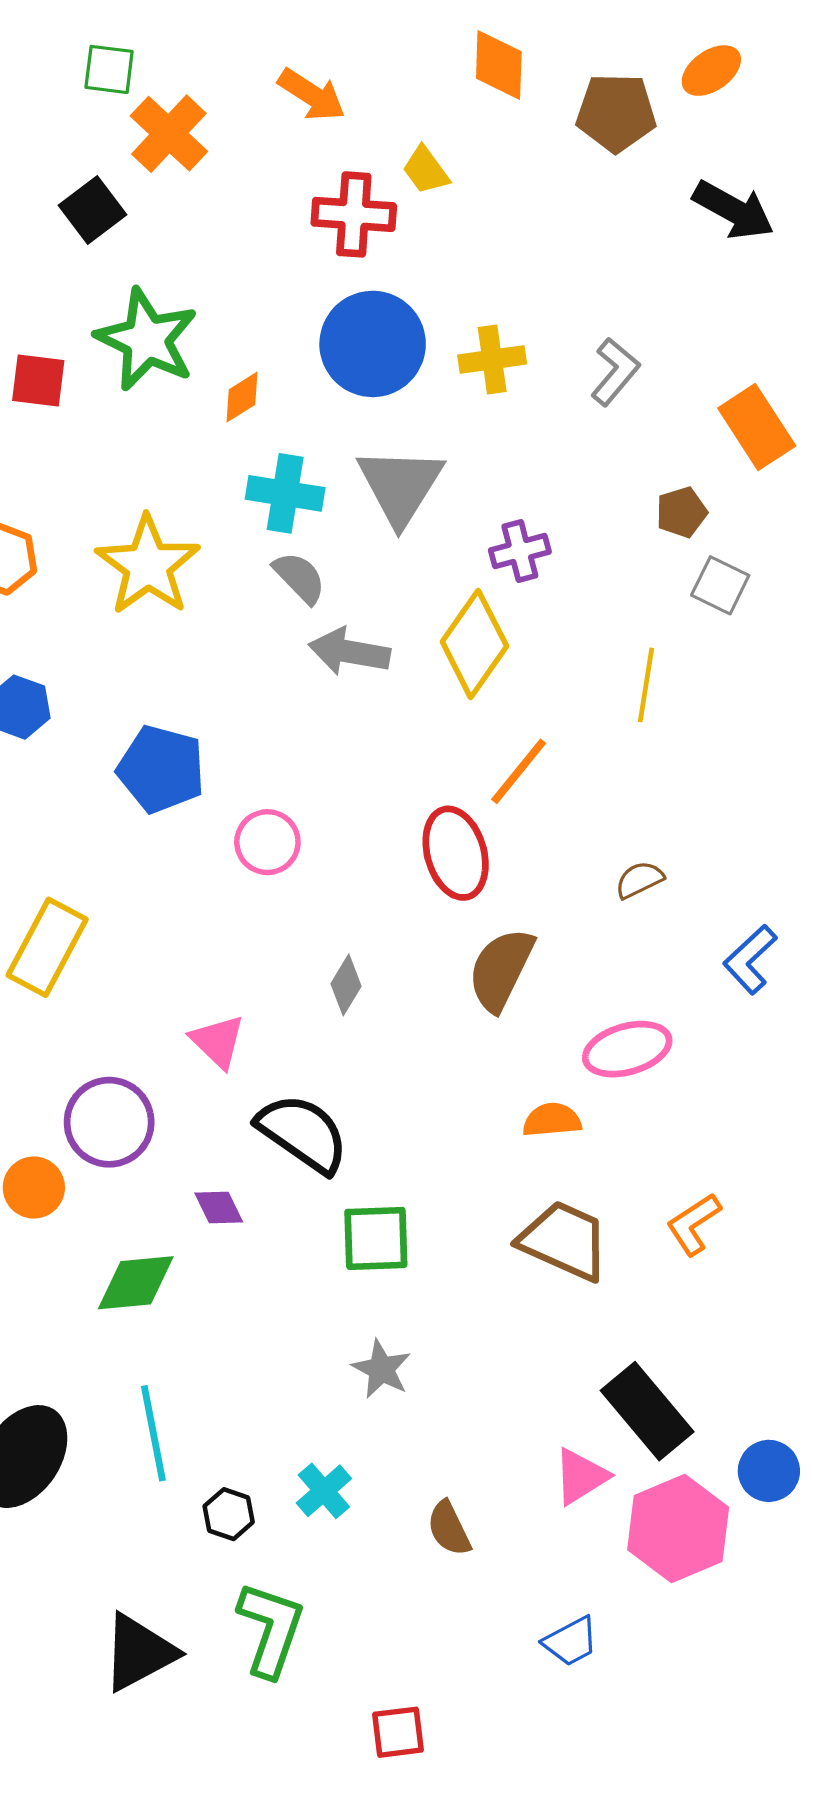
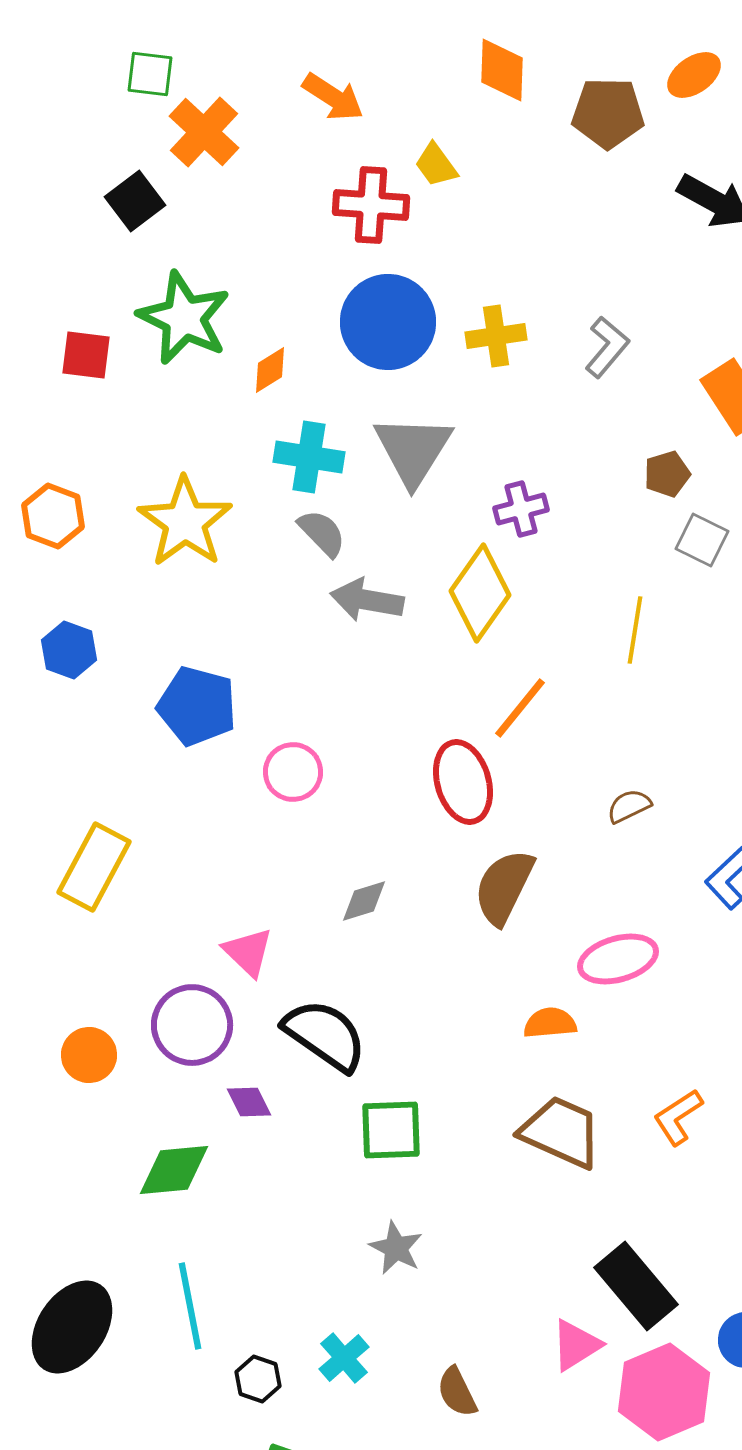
gray diamond: (346, 985) -> (364, 901), turned 42
purple circle: (109, 1122) -> (192, 1025), moved
orange circle: (34, 1188) -> (89, 1055), moved

